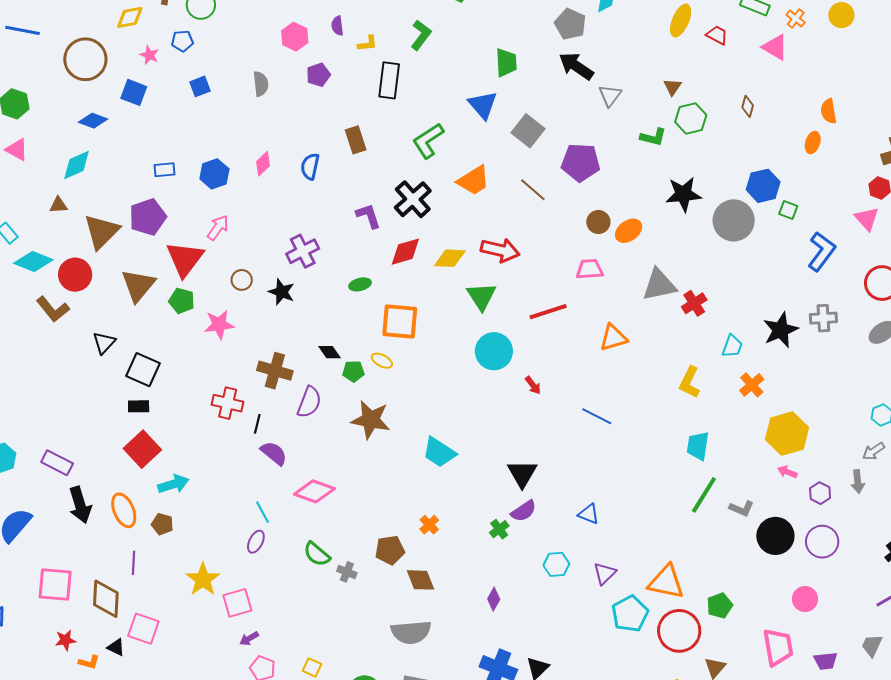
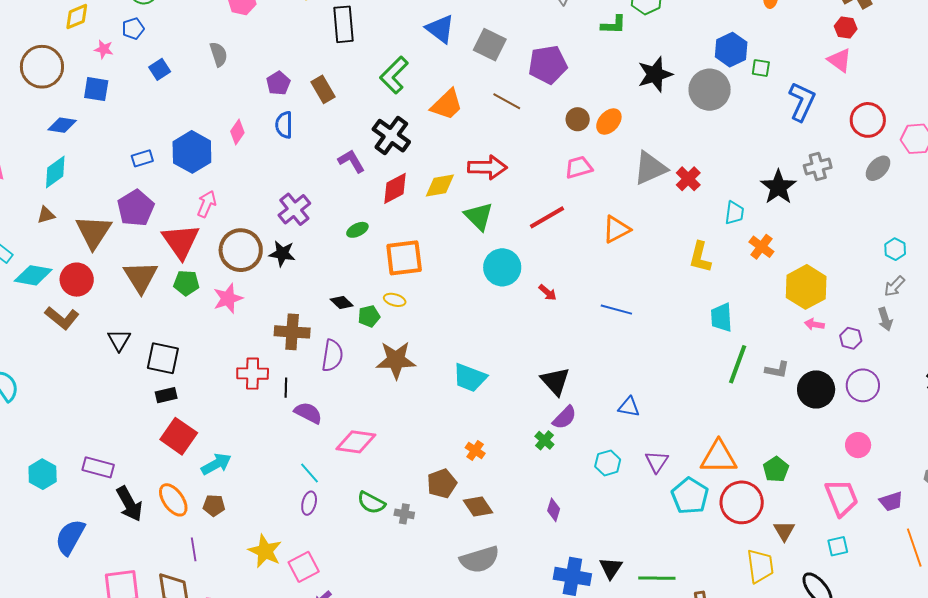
purple pentagon: (318, 75) -> (278, 83), moved
blue hexagon: (214, 174) -> (192, 152), size x1.4
brown circle: (242, 280) -> (241, 250), size x2.0

